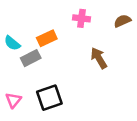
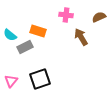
orange rectangle: (47, 38) -> (38, 31), turned 42
brown arrow: (99, 58) -> (81, 37), moved

